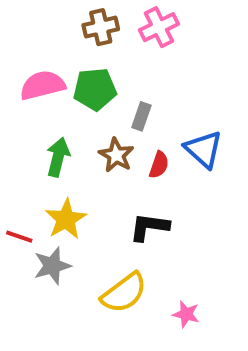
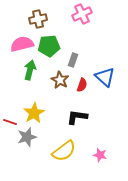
brown cross: (101, 27) -> (38, 19), moved
green arrow: (58, 157) -> (30, 70), moved
pink star: (186, 314) -> (100, 155), moved

